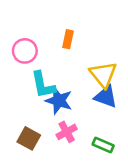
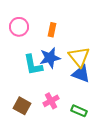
pink circle: (25, 51) -> (19, 27), moved
blue star: (59, 101) -> (50, 58), moved, turned -30

